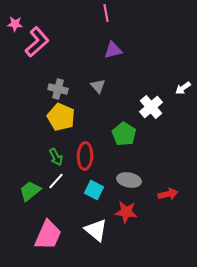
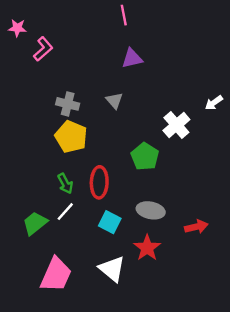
pink L-shape: (37, 42) -> (43, 49), size x0.7
red star: (126, 212) -> (147, 248), turned 30

